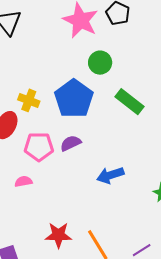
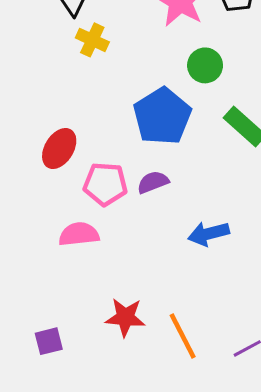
yellow cross: (29, 100) -> (92, 40), moved
pink semicircle: (23, 182) -> (79, 234), size x1.5

